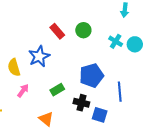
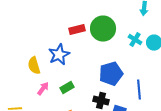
green circle: (83, 30) -> (103, 29), size x1.6
red rectangle: (57, 31) -> (77, 30), turned -63
green rectangle: (57, 90) -> (67, 88), moved

